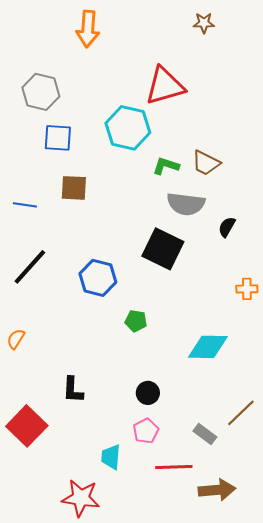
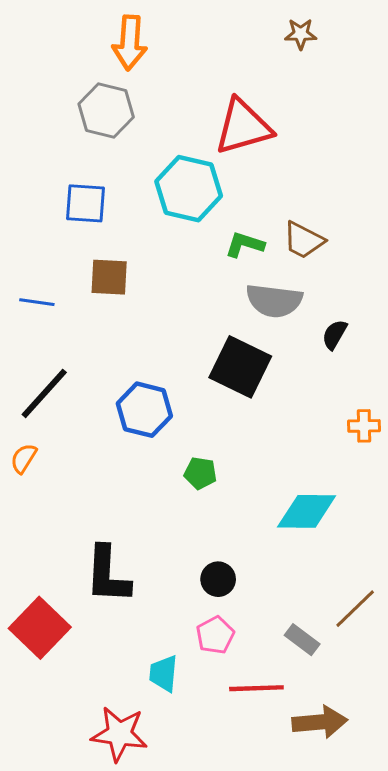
gray hexagon: (41, 92) -> (106, 111), moved
orange semicircle: (16, 339) -> (24, 458), moved
black L-shape: (73, 390) -> (108, 575), size x1.5

